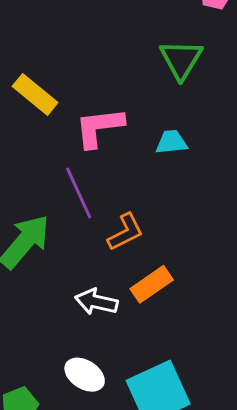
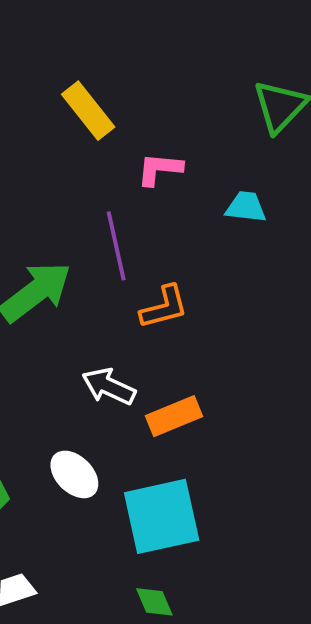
pink L-shape: (99, 127) -> (160, 169), size x0.7
orange rectangle: (152, 284) -> (174, 416), moved

